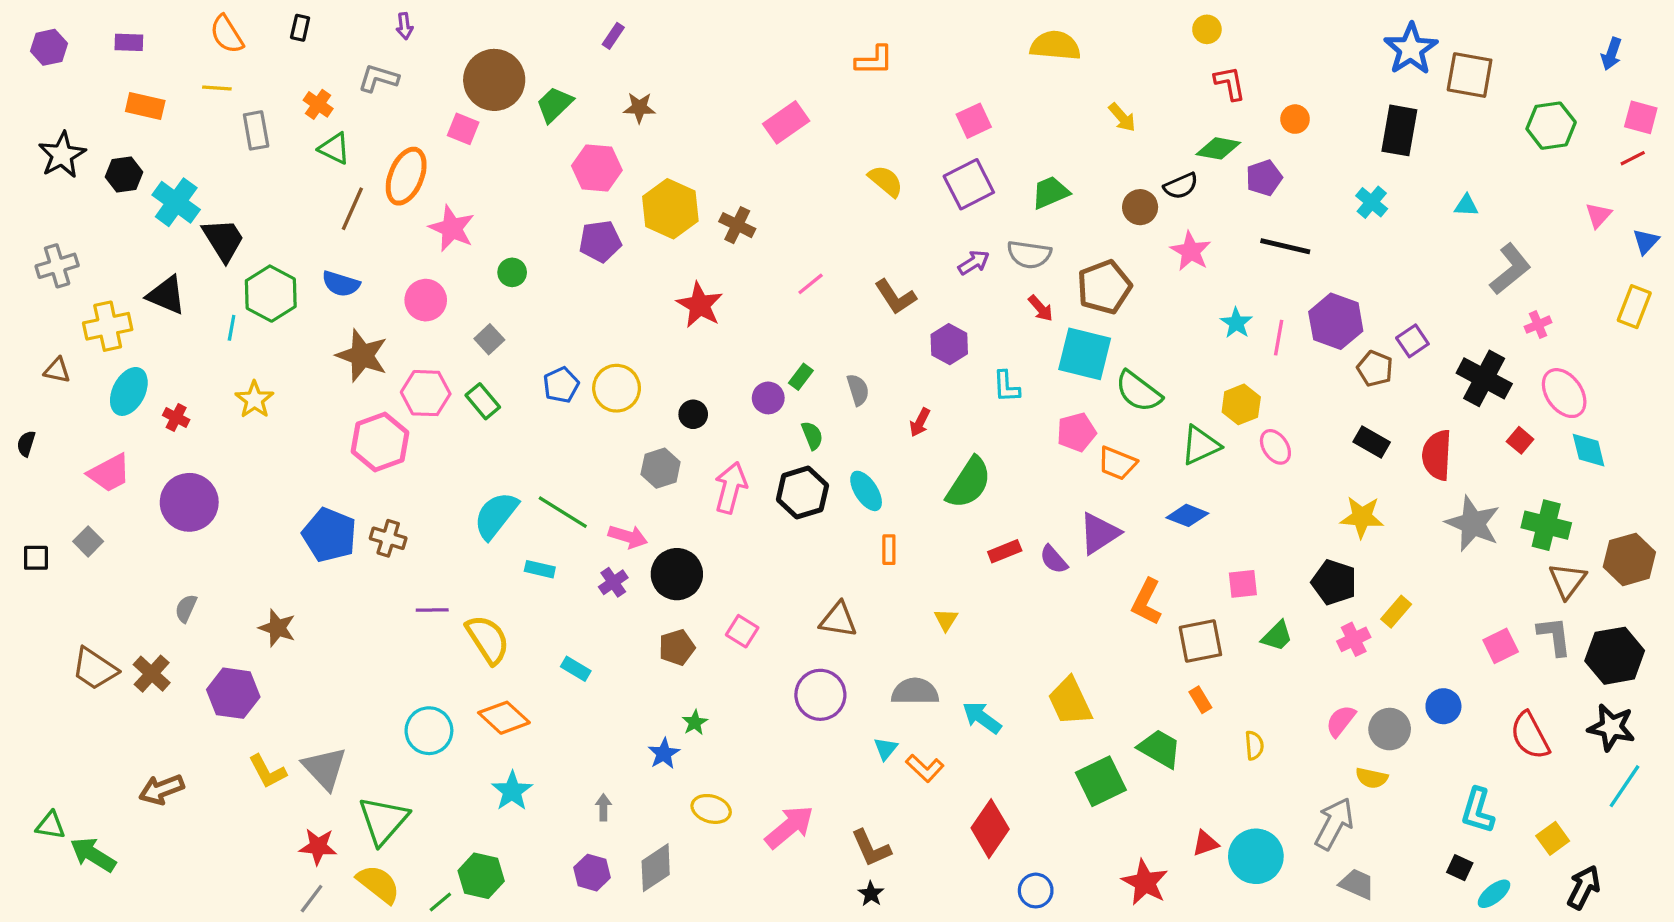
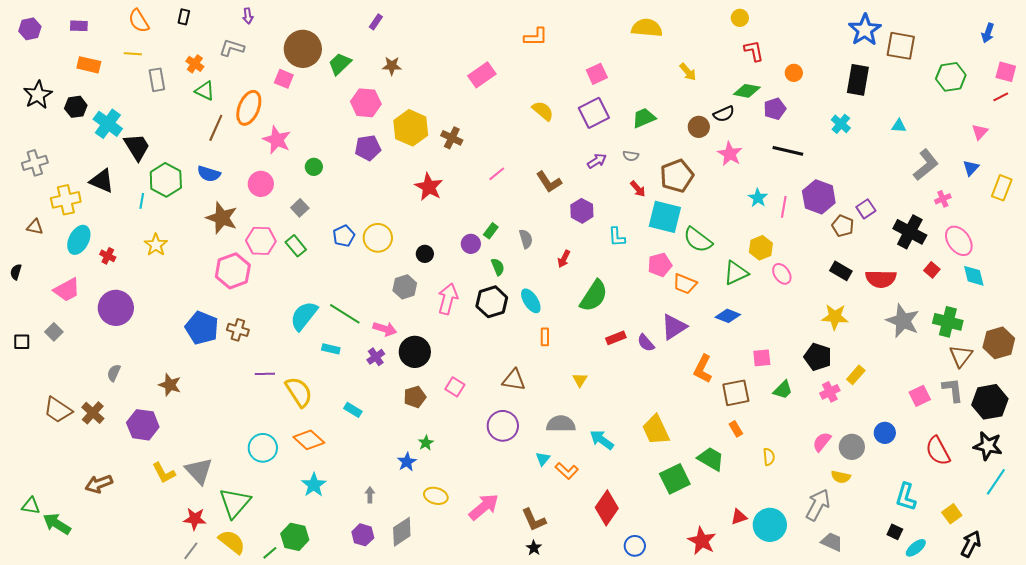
blue triangle: (1646, 241) -> (971, 168), moved
gray semicircle: (1029, 254) -> (631, 156), size x0.6
red semicircle: (1437, 455) -> (881, 279), turned -92

